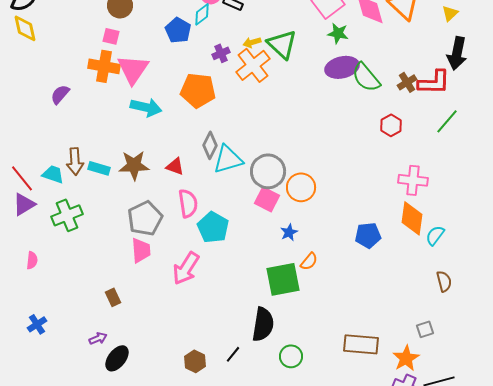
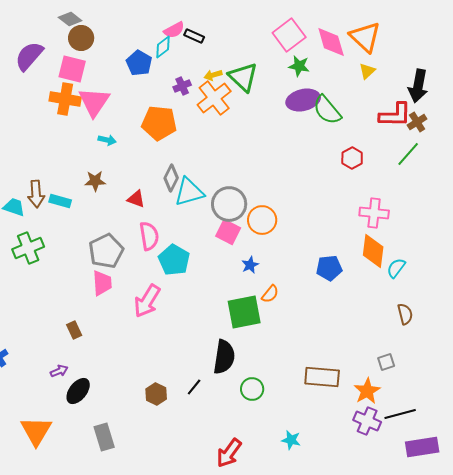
yellow triangle: (450, 13) -> (367, 71), moved
pink square: (111, 36) -> (72, 69), size x1.6
brown cross: (407, 82) -> (417, 122), moved
purple semicircle: (60, 94) -> (29, 56), moved, size x1.5
cyan arrow: (146, 107) -> (107, 140), size x0.6
brown star: (134, 165) -> (95, 181), moved, size x0.7

